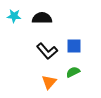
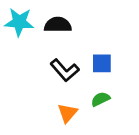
cyan star: (14, 16) -> (19, 22), size x1.5

